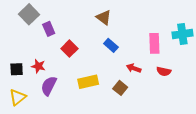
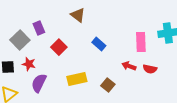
gray square: (29, 14) -> (20, 40), moved
brown triangle: (104, 17) -> (78, 15), moved
red arrow: (134, 68) -> (129, 66), moved

